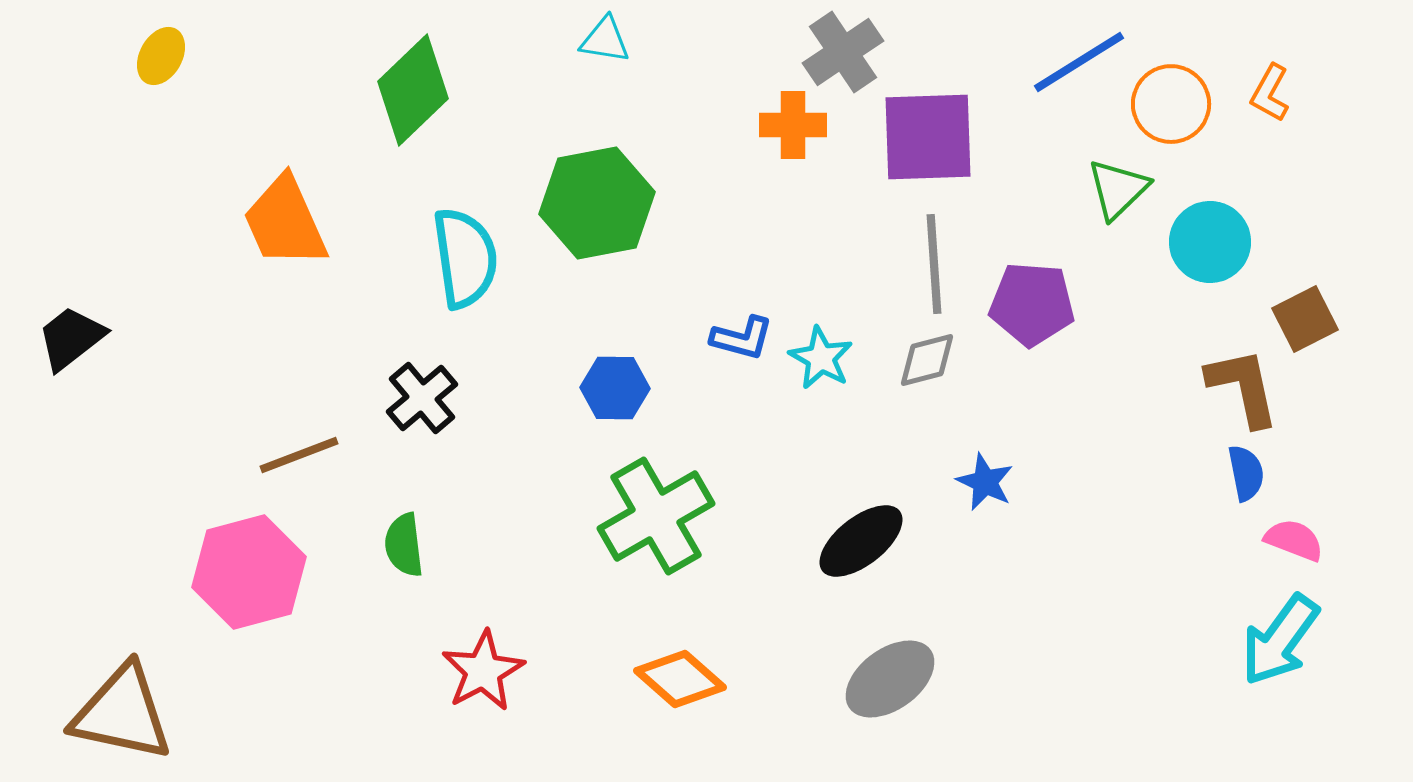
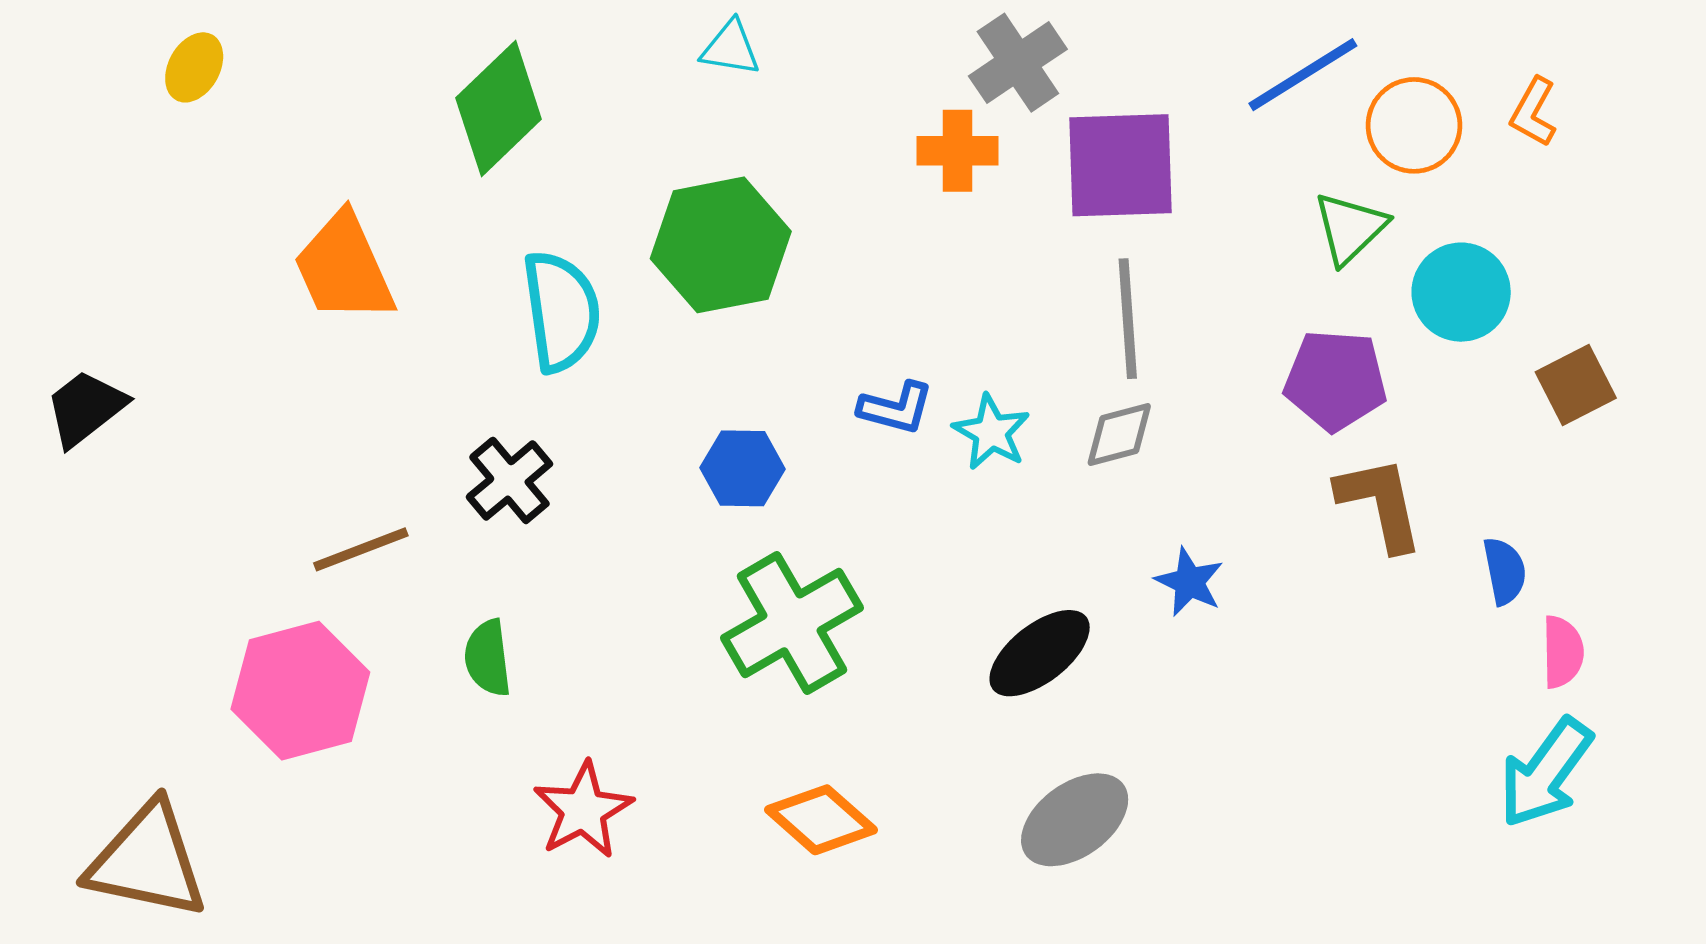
purple pentagon: (1032, 304) -> (1335, 380), moved
brown L-shape: (1243, 387) -> (1380, 503), moved
pink semicircle: (1294, 540) -> (1563, 652), turned 68

